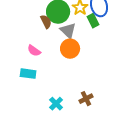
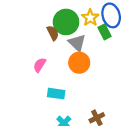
pink semicircle: (34, 51) -> (40, 65), turned 88
cyan rectangle: (28, 74) -> (56, 94), moved

